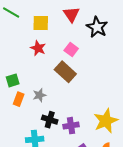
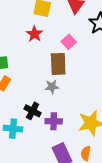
brown rectangle: (65, 72) -> (58, 64), turned 35
gray star: (39, 95) -> (52, 87), moved

